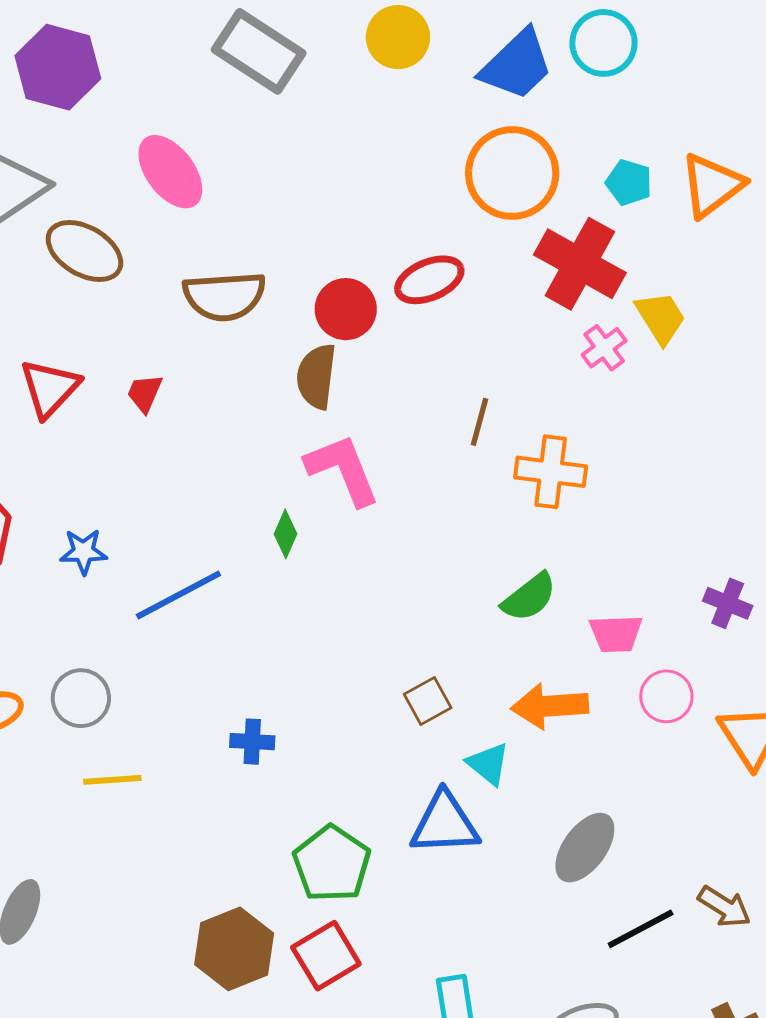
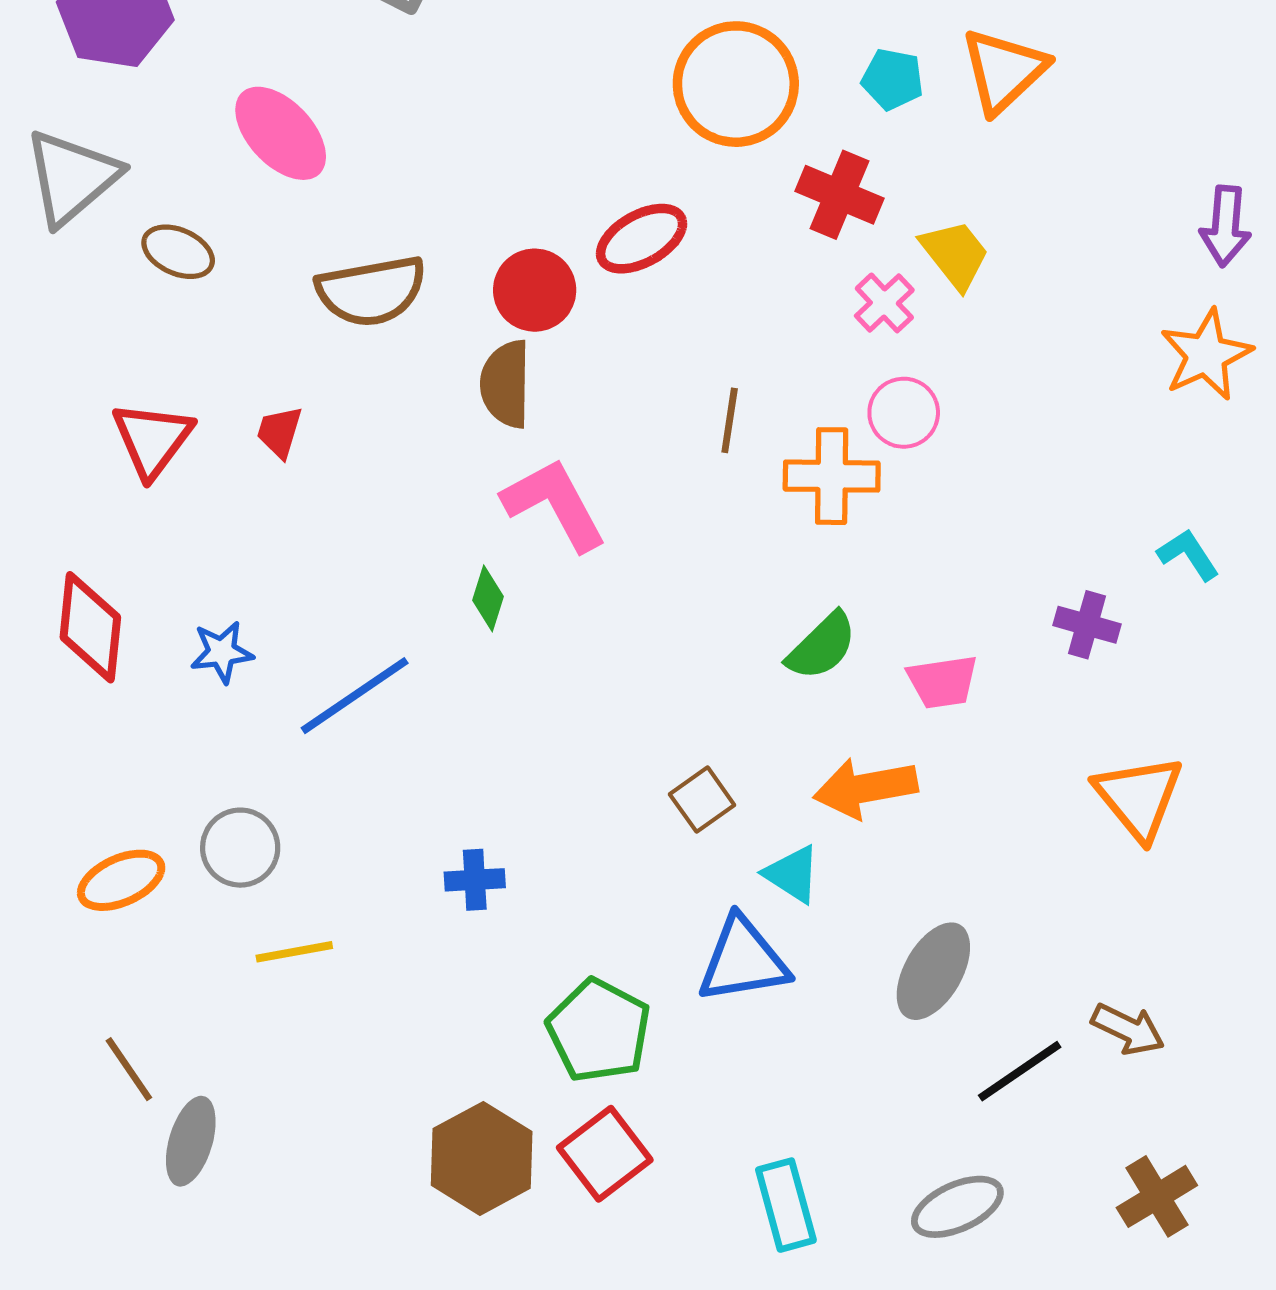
brown ellipse: (84, 251) -> (178, 252), size x0.7
red cross: (580, 264) -> (840, 195), size x0.7
pink circle: (666, 696) -> (904, 413), moved

